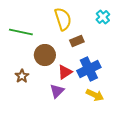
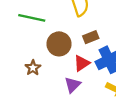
brown rectangle: (77, 41) -> (91, 37), moved

